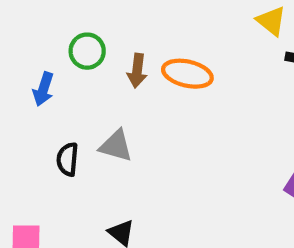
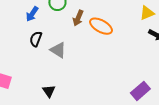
yellow triangle: (271, 21) -> (147, 13), turned 42
black semicircle: (68, 159) -> (36, 39), moved

